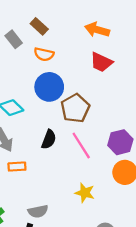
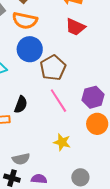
orange semicircle: (44, 54) -> (25, 21), size x1.4
black semicircle: (49, 139) -> (21, 105), moved

